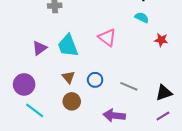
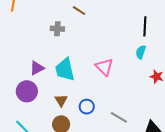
cyan semicircle: (142, 17) -> (141, 52), turned -104
purple circle: (24, 84) -> (27, 91), moved

